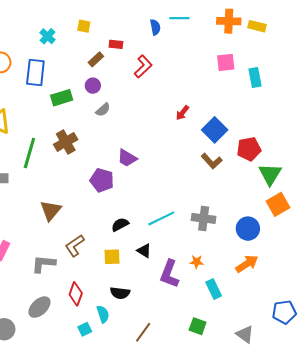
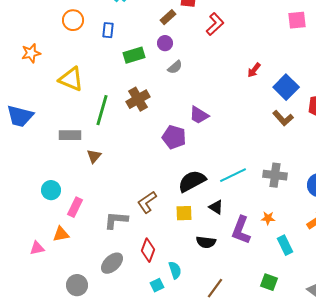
blue rectangle: (35, 72) -> (108, 30), size x0.6
brown triangle: (51, 210) -> (94, 156), moved, size x0.7
black semicircle: (120, 225) -> (192, 181), size x1.6
black semicircle: (120, 293) -> (206, 242), moved

